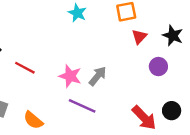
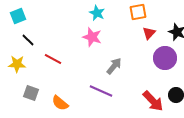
purple circle: (158, 67) -> (165, 58), size x1.5
pink star: (70, 76) -> (92, 37), moved

